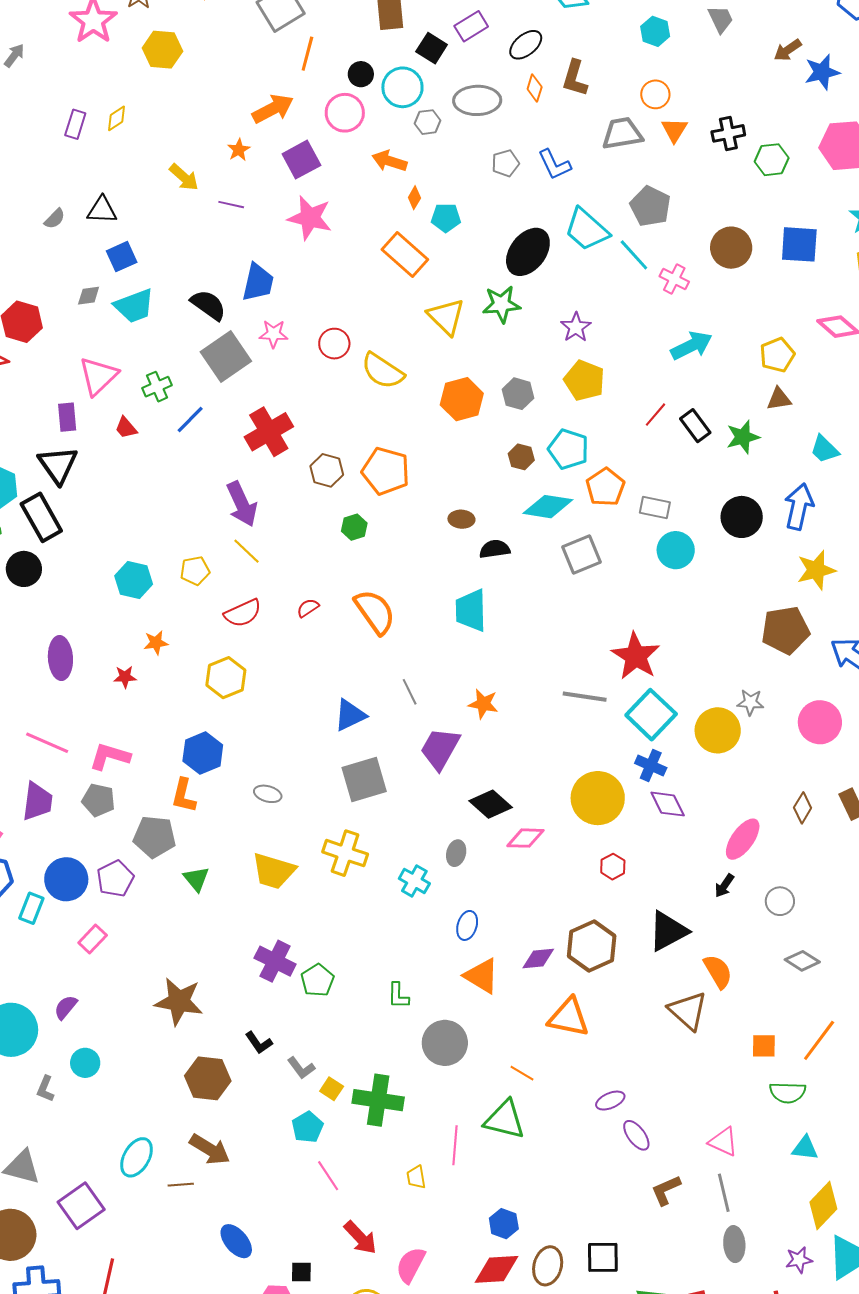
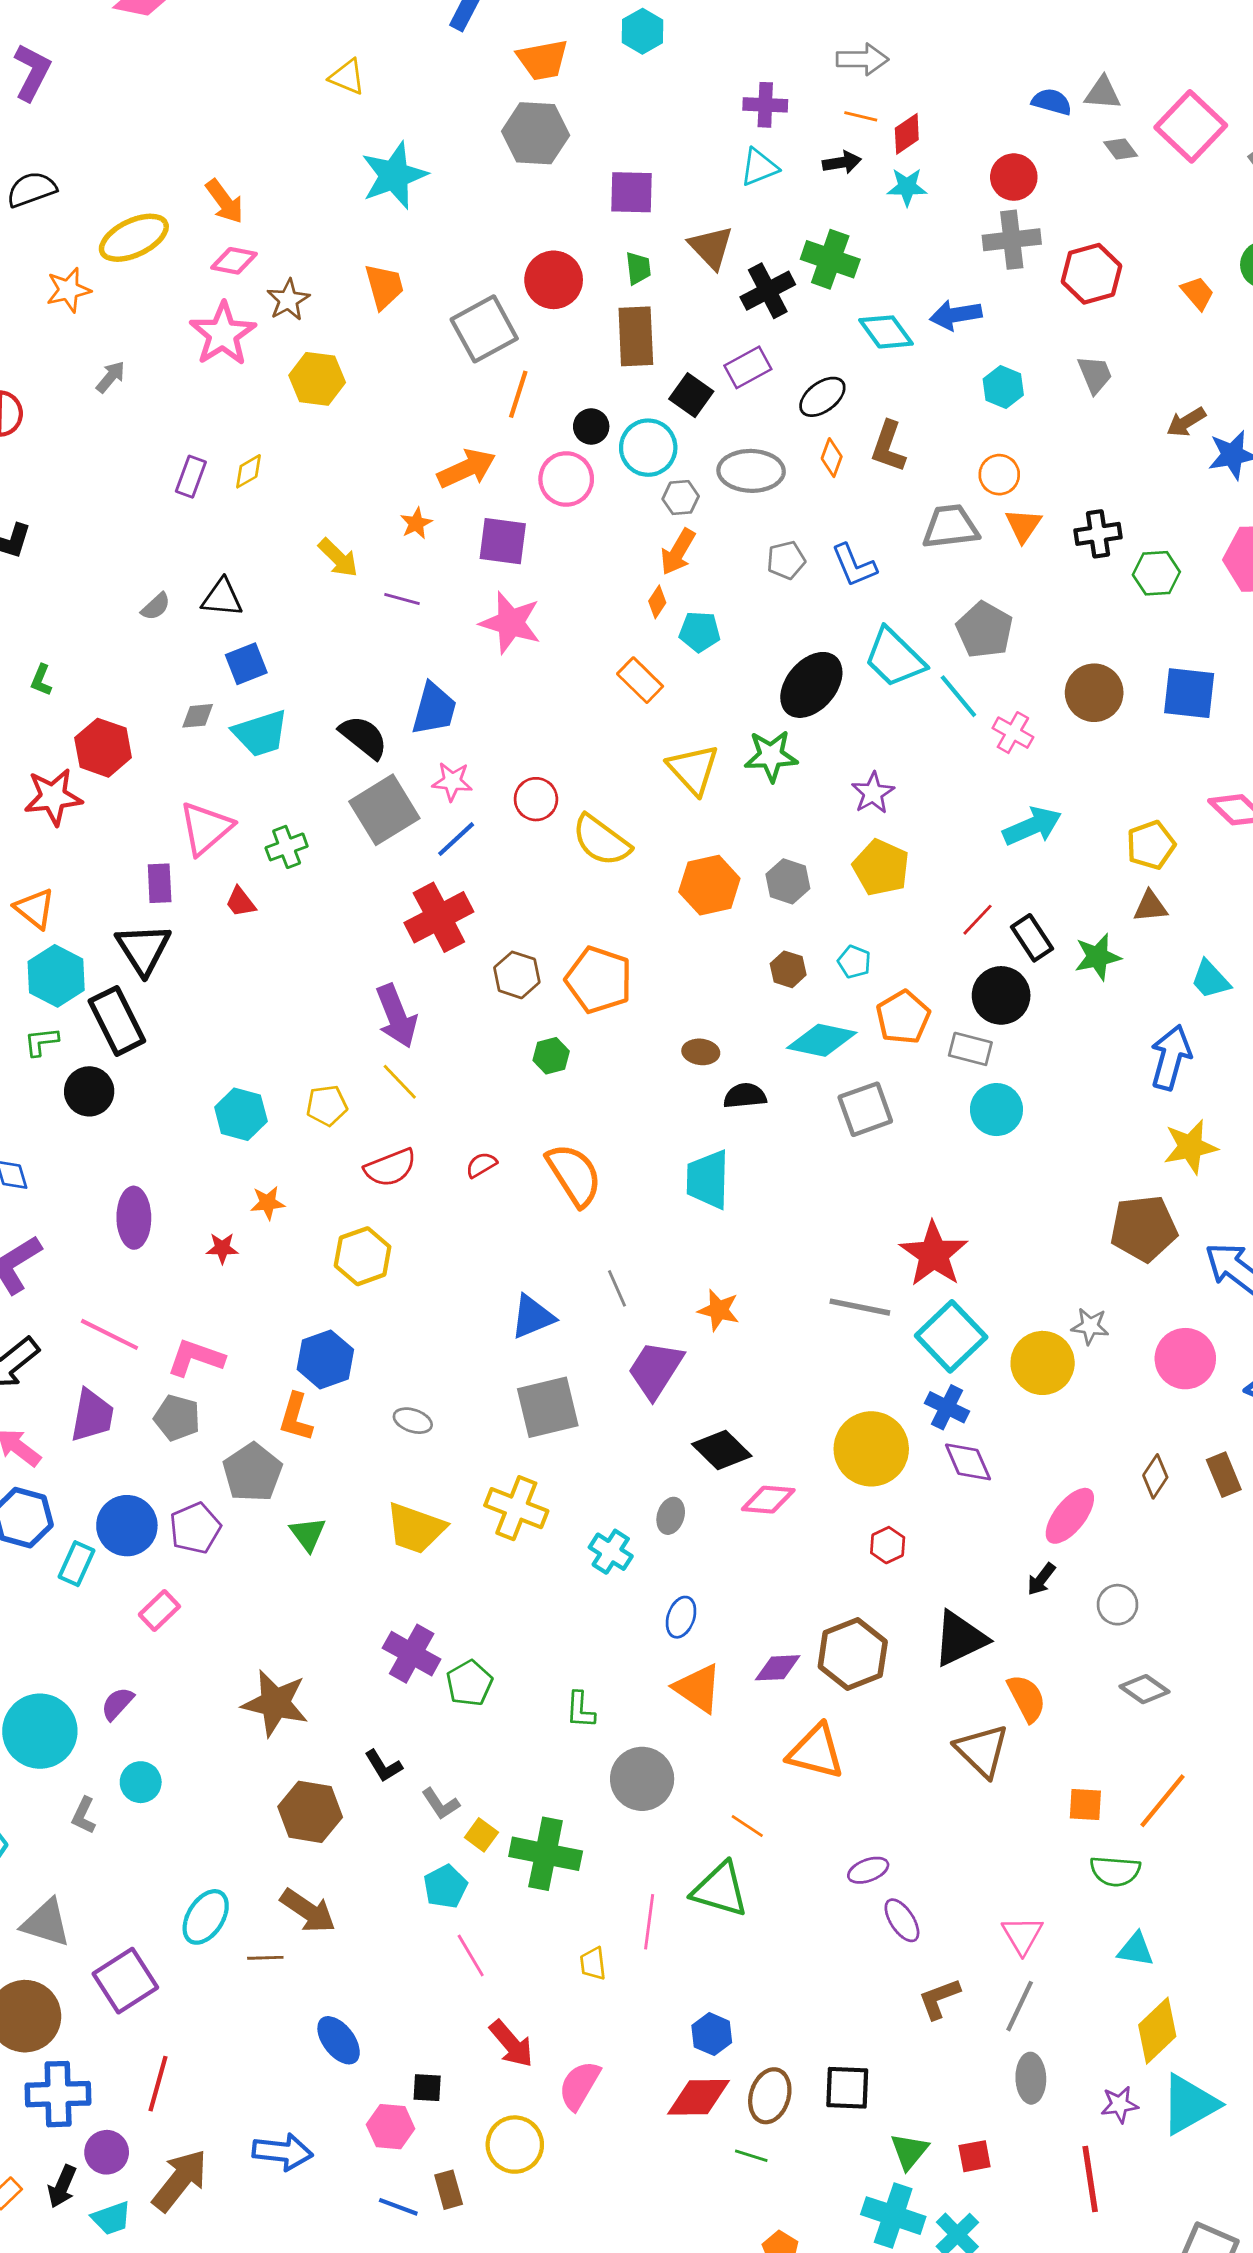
purple square: (301, 160) -> (503, 541), turned 33
orange arrow: (389, 161) -> (678, 552), moved, turned -80
orange rectangle: (405, 254) -> (640, 680), size x0.7
blue line: (190, 420) -> (456, 839), moved
cyan pentagon: (568, 449) -> (854, 962), size x0.6
black circle: (742, 517) -> (1001, 995), moved
gray pentagon: (154, 837) -> (252, 1472), turned 30
pink triangle: (723, 1142) -> (1022, 1935), turned 32
gray line: (724, 1193) -> (1020, 2006), turned 36

